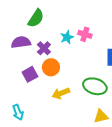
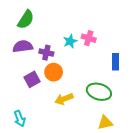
green semicircle: (36, 18) -> (26, 20), moved
purple cross: (44, 48) -> (46, 53), turned -32

